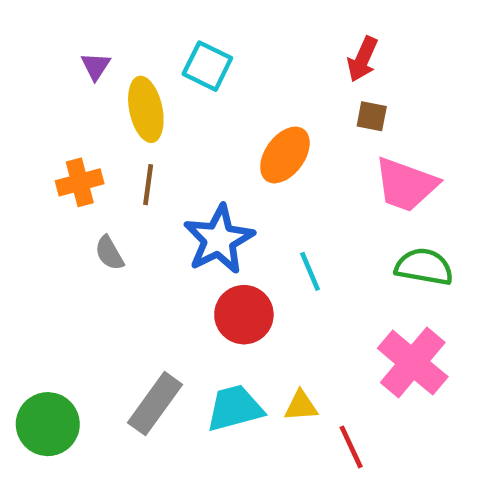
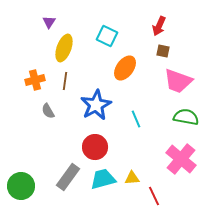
purple triangle: (96, 66) -> (49, 22), moved
cyan square: (207, 66) -> (107, 36), moved
yellow ellipse: (146, 109) -> (64, 48), turned 32
red circle: (244, 315) -> (95, 147), moved

